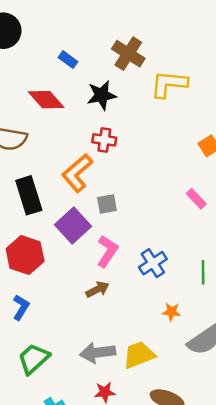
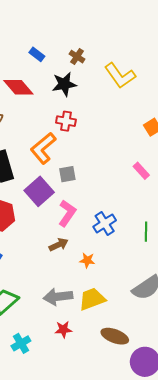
brown cross: (128, 54) -> (77, 57), moved, size x0.6
yellow L-shape: (169, 84) -> (120, 76), turned -132
orange star: (172, 312) -> (87, 260), moved

